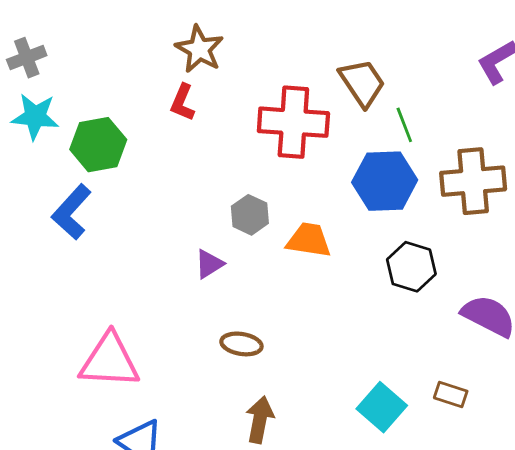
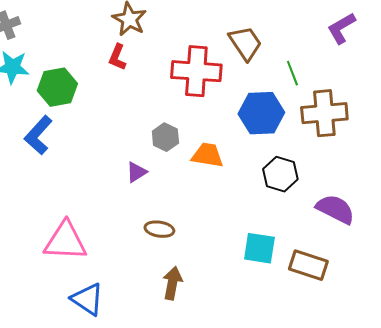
green line: (404, 125) -> (292, 73), moved
brown rectangle: (451, 394) -> (308, 265), size x1.6
cyan square: (382, 407) -> (259, 248), moved, turned -32

